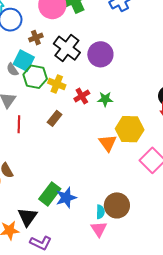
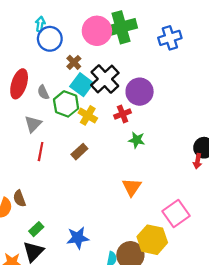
brown cross: (36, 38) -> (74, 62), turned -32
cyan square: (24, 61) -> (82, 85), moved
red cross: (82, 96) -> (123, 114), moved
yellow hexagon: (130, 129) -> (152, 240), moved
green rectangle: (50, 194) -> (36, 229), moved, size x0.6

